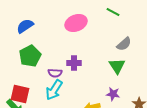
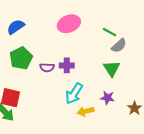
green line: (113, 12) -> (109, 32), moved
purple semicircle: (55, 73) -> (47, 67), moved
cyan arrow: (54, 90) -> (74, 94), moved

